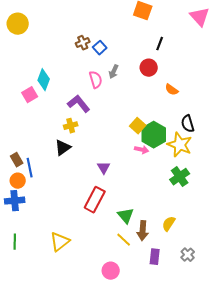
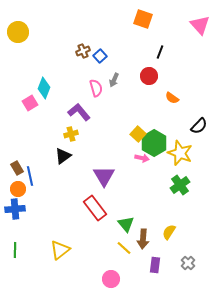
black semicircle: (188, 124) -> (199, 126), moved, turned -120
purple triangle: (104, 168) -> (104, 176), size x1.6
red rectangle: (95, 200) -> (95, 208), turned -65

